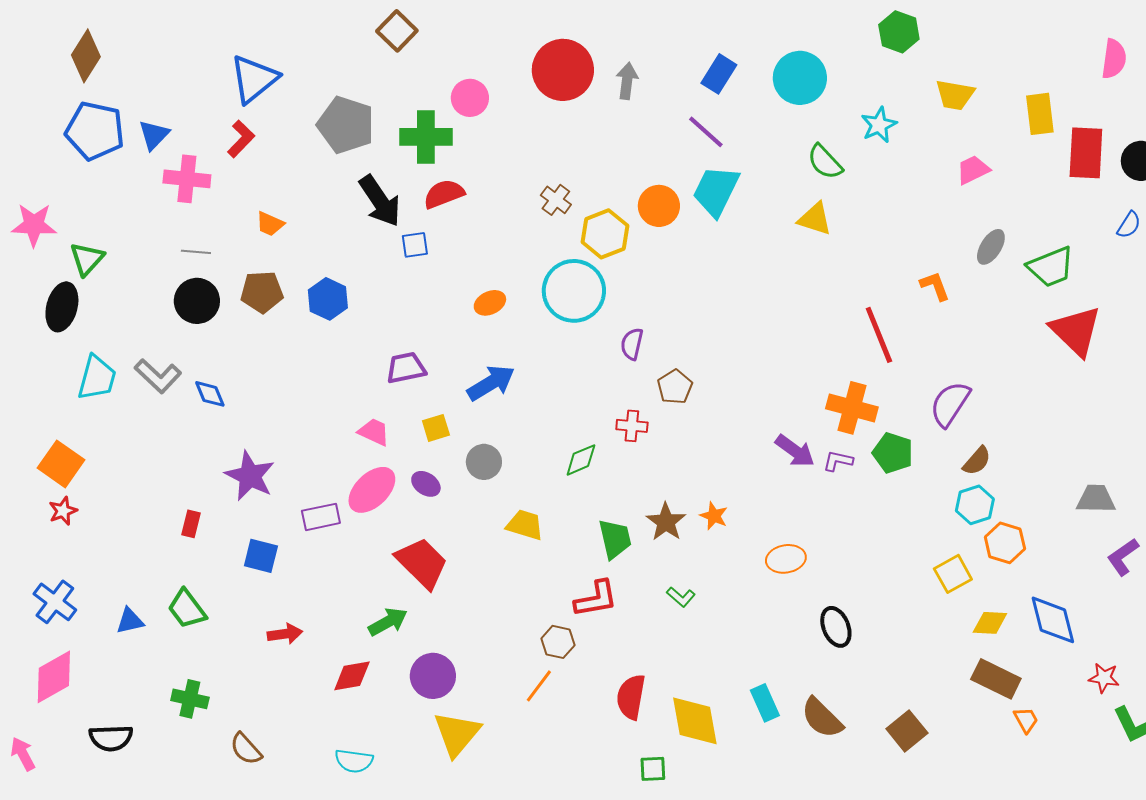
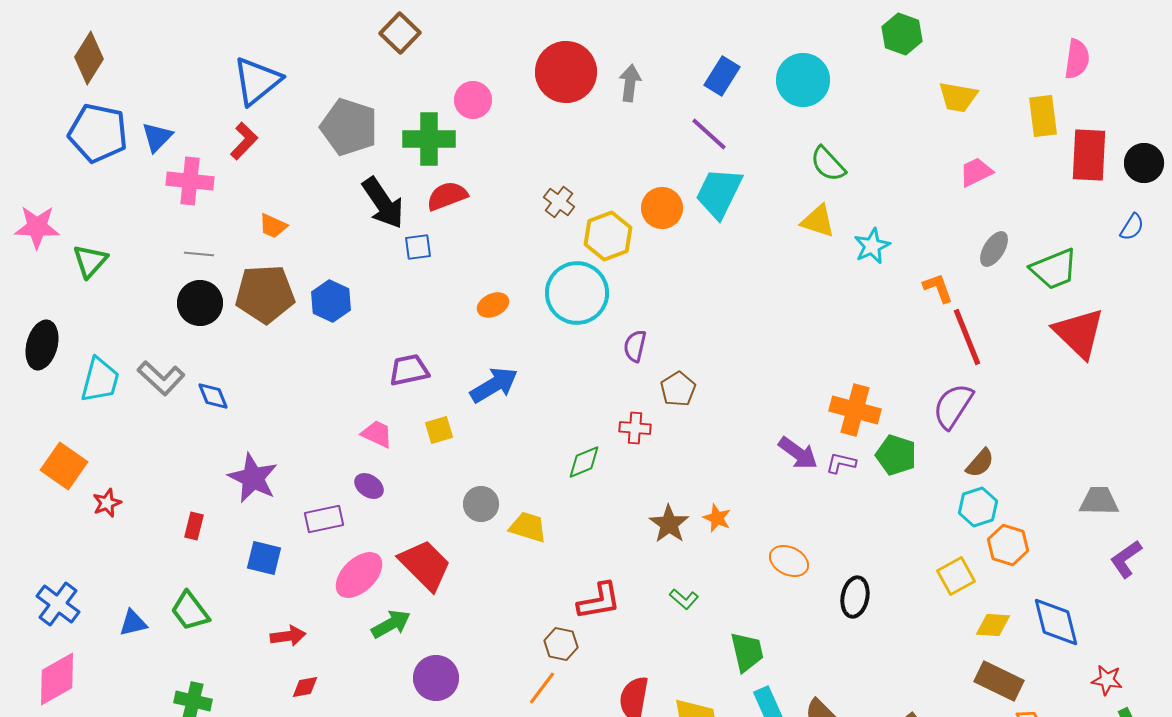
pink semicircle: (1114, 59) -> (1077, 59), moved
cyan star: (879, 125) -> (872, 246), moved
brown pentagon: (262, 292) -> (265, 294), size x1.4
black ellipse: (62, 307) -> (42, 345), moved
red line: (879, 335) -> (967, 337), moved
gray circle: (484, 462) -> (481, 504), moved
purple ellipse: (426, 484) -> (369, 486), moved
pink ellipse: (372, 490) -> (359, 575), moved
red star: (63, 511) -> (107, 503), moved
green trapezoid: (615, 539) -> (747, 652), moved
orange ellipse: (786, 559) -> (789, 561), turned 36
black ellipse: (836, 627) -> (855, 597), moved, turned 33
red diamond: (352, 676) -> (305, 687), moved, size x0.7

